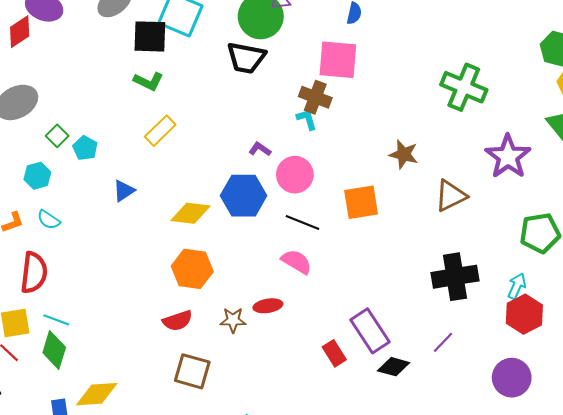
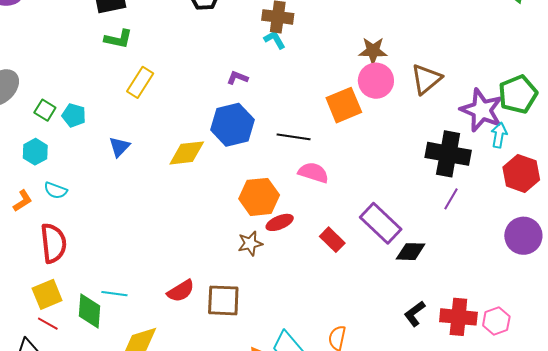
purple star: (508, 157) -> (482, 110), moved
pink circle: (295, 175) -> (376, 81), moved
pink semicircle: (296, 262) -> (313, 173), moved
orange hexagon: (192, 269) -> (259, 197), moved
black cross: (455, 277) -> (448, 154), turned 33
cyan arrow: (517, 286) -> (499, 135), moved
cyan line: (56, 320) -> (114, 294), moved
red semicircle: (178, 321) -> (181, 291), moved
purple line: (443, 342) -> (451, 199), moved
red rectangle: (334, 353) -> (332, 240), moved

